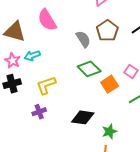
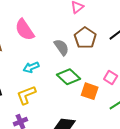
cyan arrow: (32, 56) -> (31, 67), moved
orange square: (110, 84) -> (90, 91), turned -36

